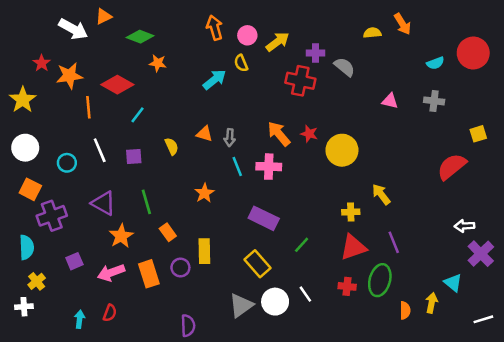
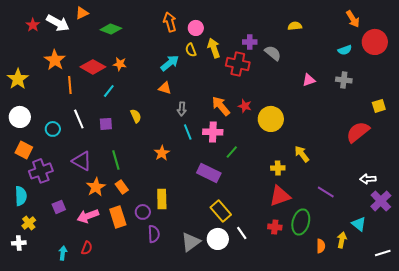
orange arrow: (403, 24) -> (353, 19), moved
yellow arrow: (278, 42) -> (214, 48), moved, turned -72
red star: (42, 63) -> (33, 25), moved
orange star: (158, 63) -> (120, 64), moved
orange star: (69, 76) -> (55, 60), turned -30
pink triangle: (390, 101) -> (309, 80), turned -32
orange triangle: (204, 134) -> (165, 88), moved
orange rectangle: (168, 232) -> (122, 187), moved
purple line: (394, 242) -> (326, 192), moved, turned -36
green line: (302, 245) -> (232, 152), moved
yellow rectangle: (257, 264) -> (221, 211), moved
purple semicircle: (188, 326) -> (154, 234), moved

